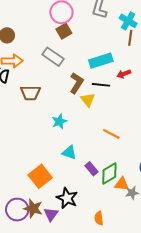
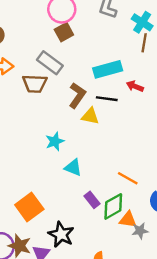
red arrow: (124, 74) -> (135, 86), turned 40
brown trapezoid: (30, 93) -> (35, 84), moved
yellow triangle: (88, 100) -> (90, 116), turned -42
orange line: (111, 134) -> (128, 178), moved
cyan triangle: (69, 152) -> (73, 168), moved

